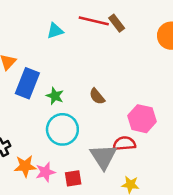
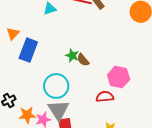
green star: (55, 96) -> (72, 56), moved
gray triangle: (103, 157) -> (58, 110), moved

